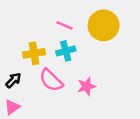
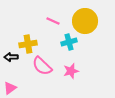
cyan cross: (66, 51) -> (69, 42), moved
black arrow: (13, 80) -> (11, 57), moved, turned -136

